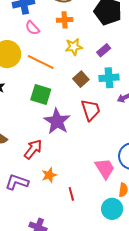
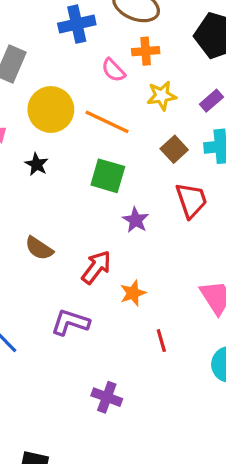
pink semicircle: (32, 28) -> (113, 70), moved
purple star: (57, 121) -> (136, 220), size x0.6
orange star: (49, 175) -> (133, 293), moved

